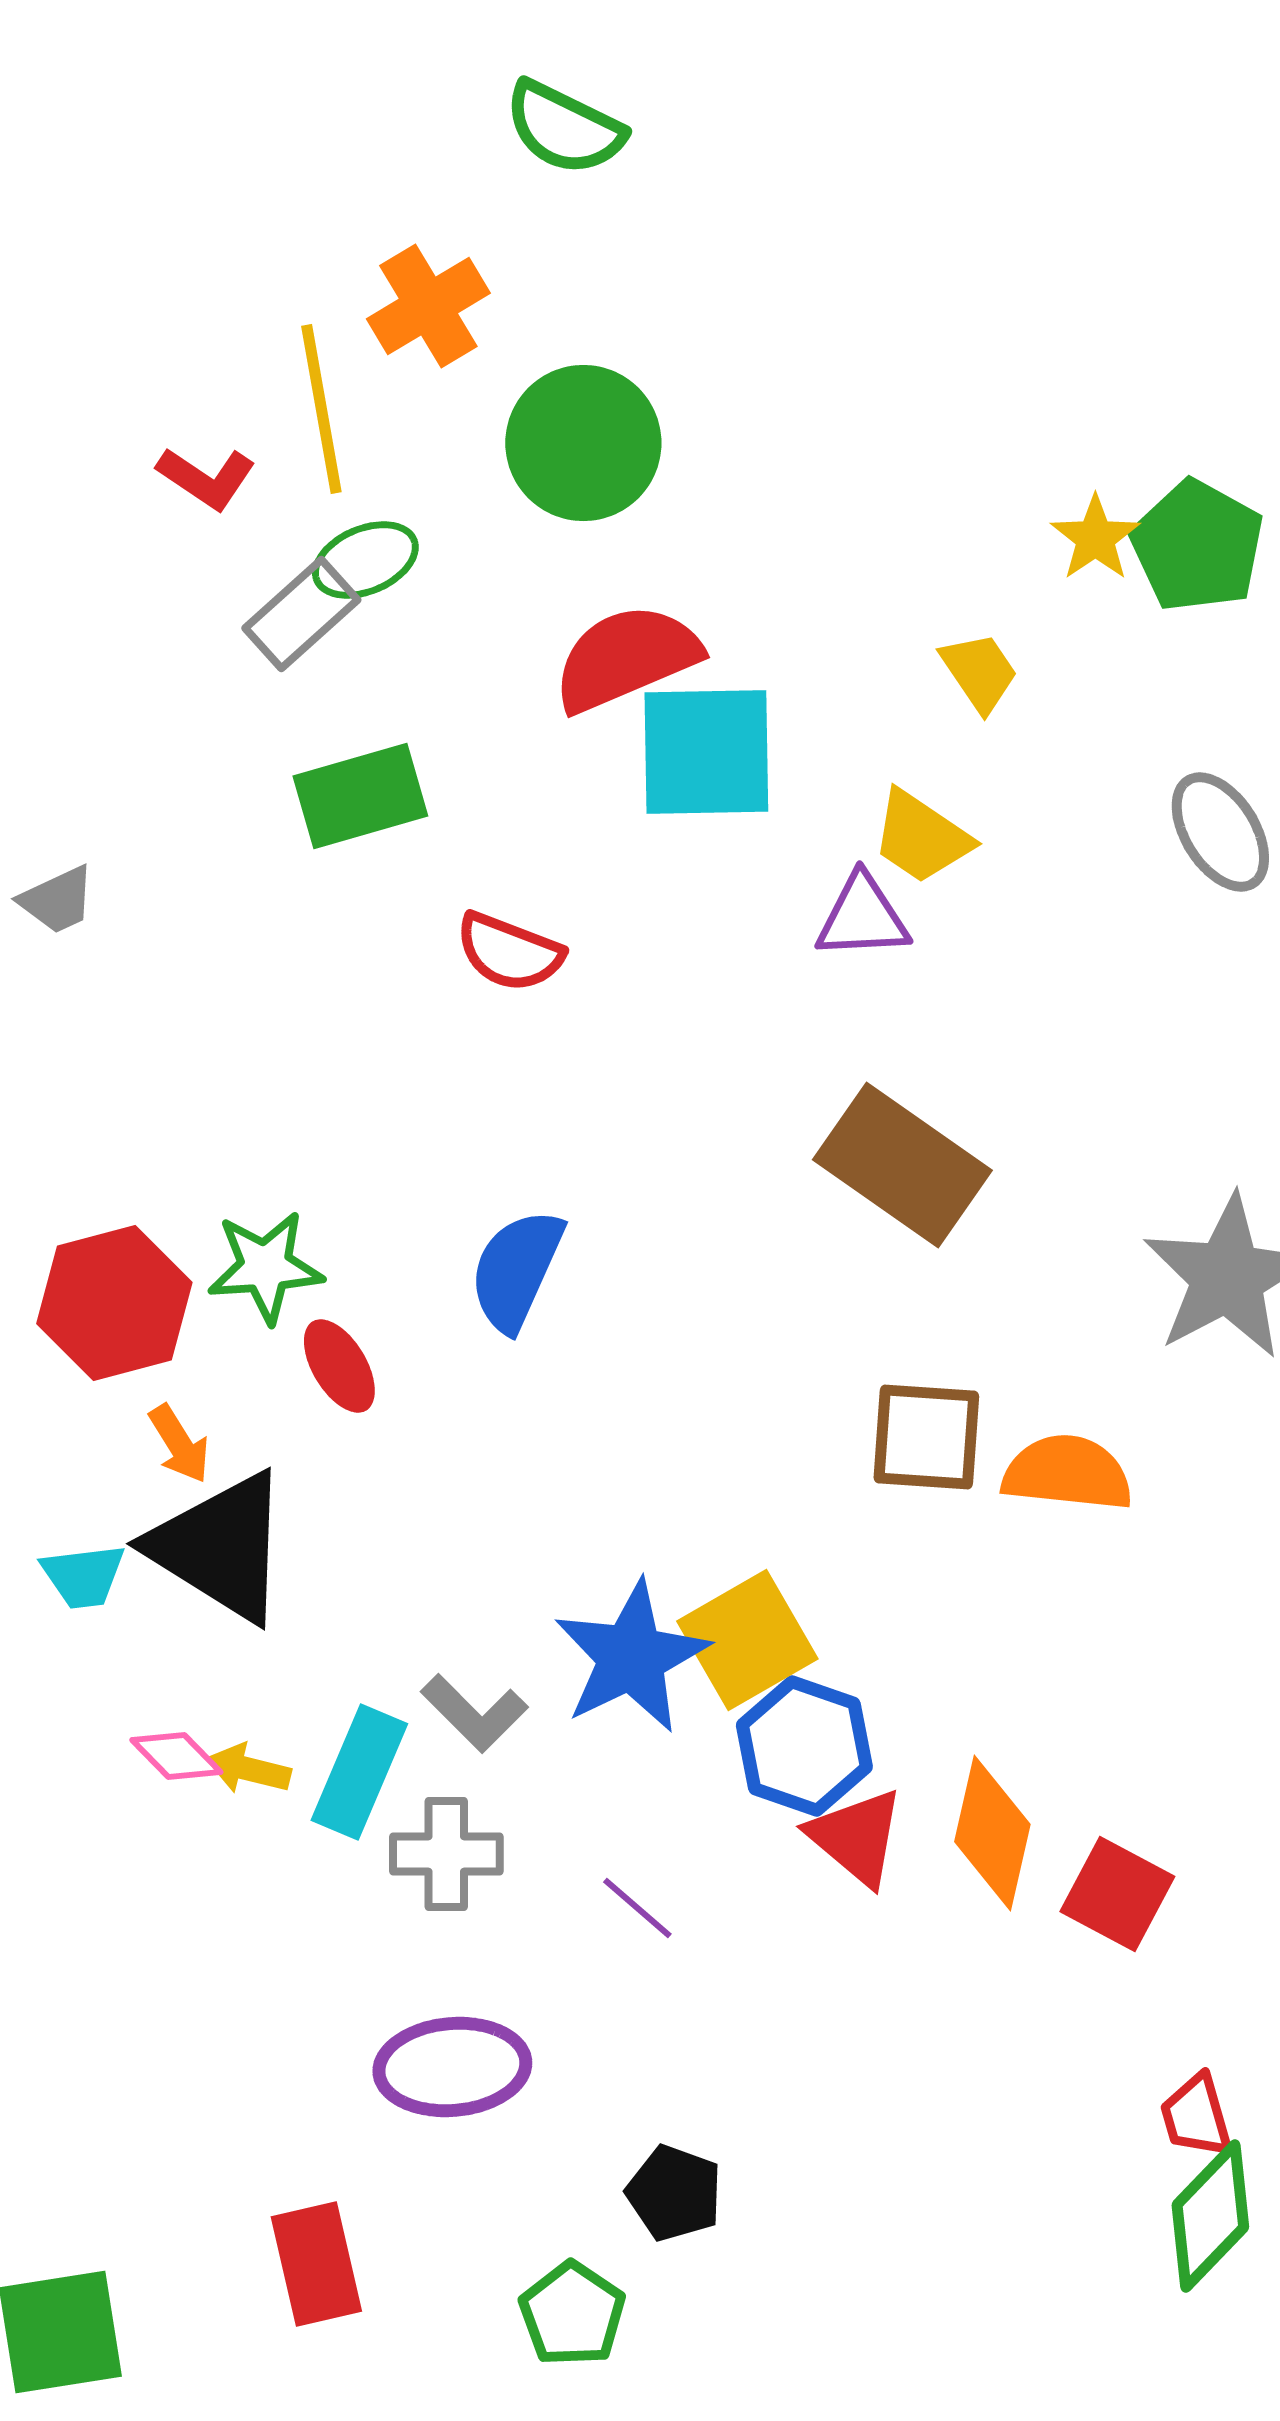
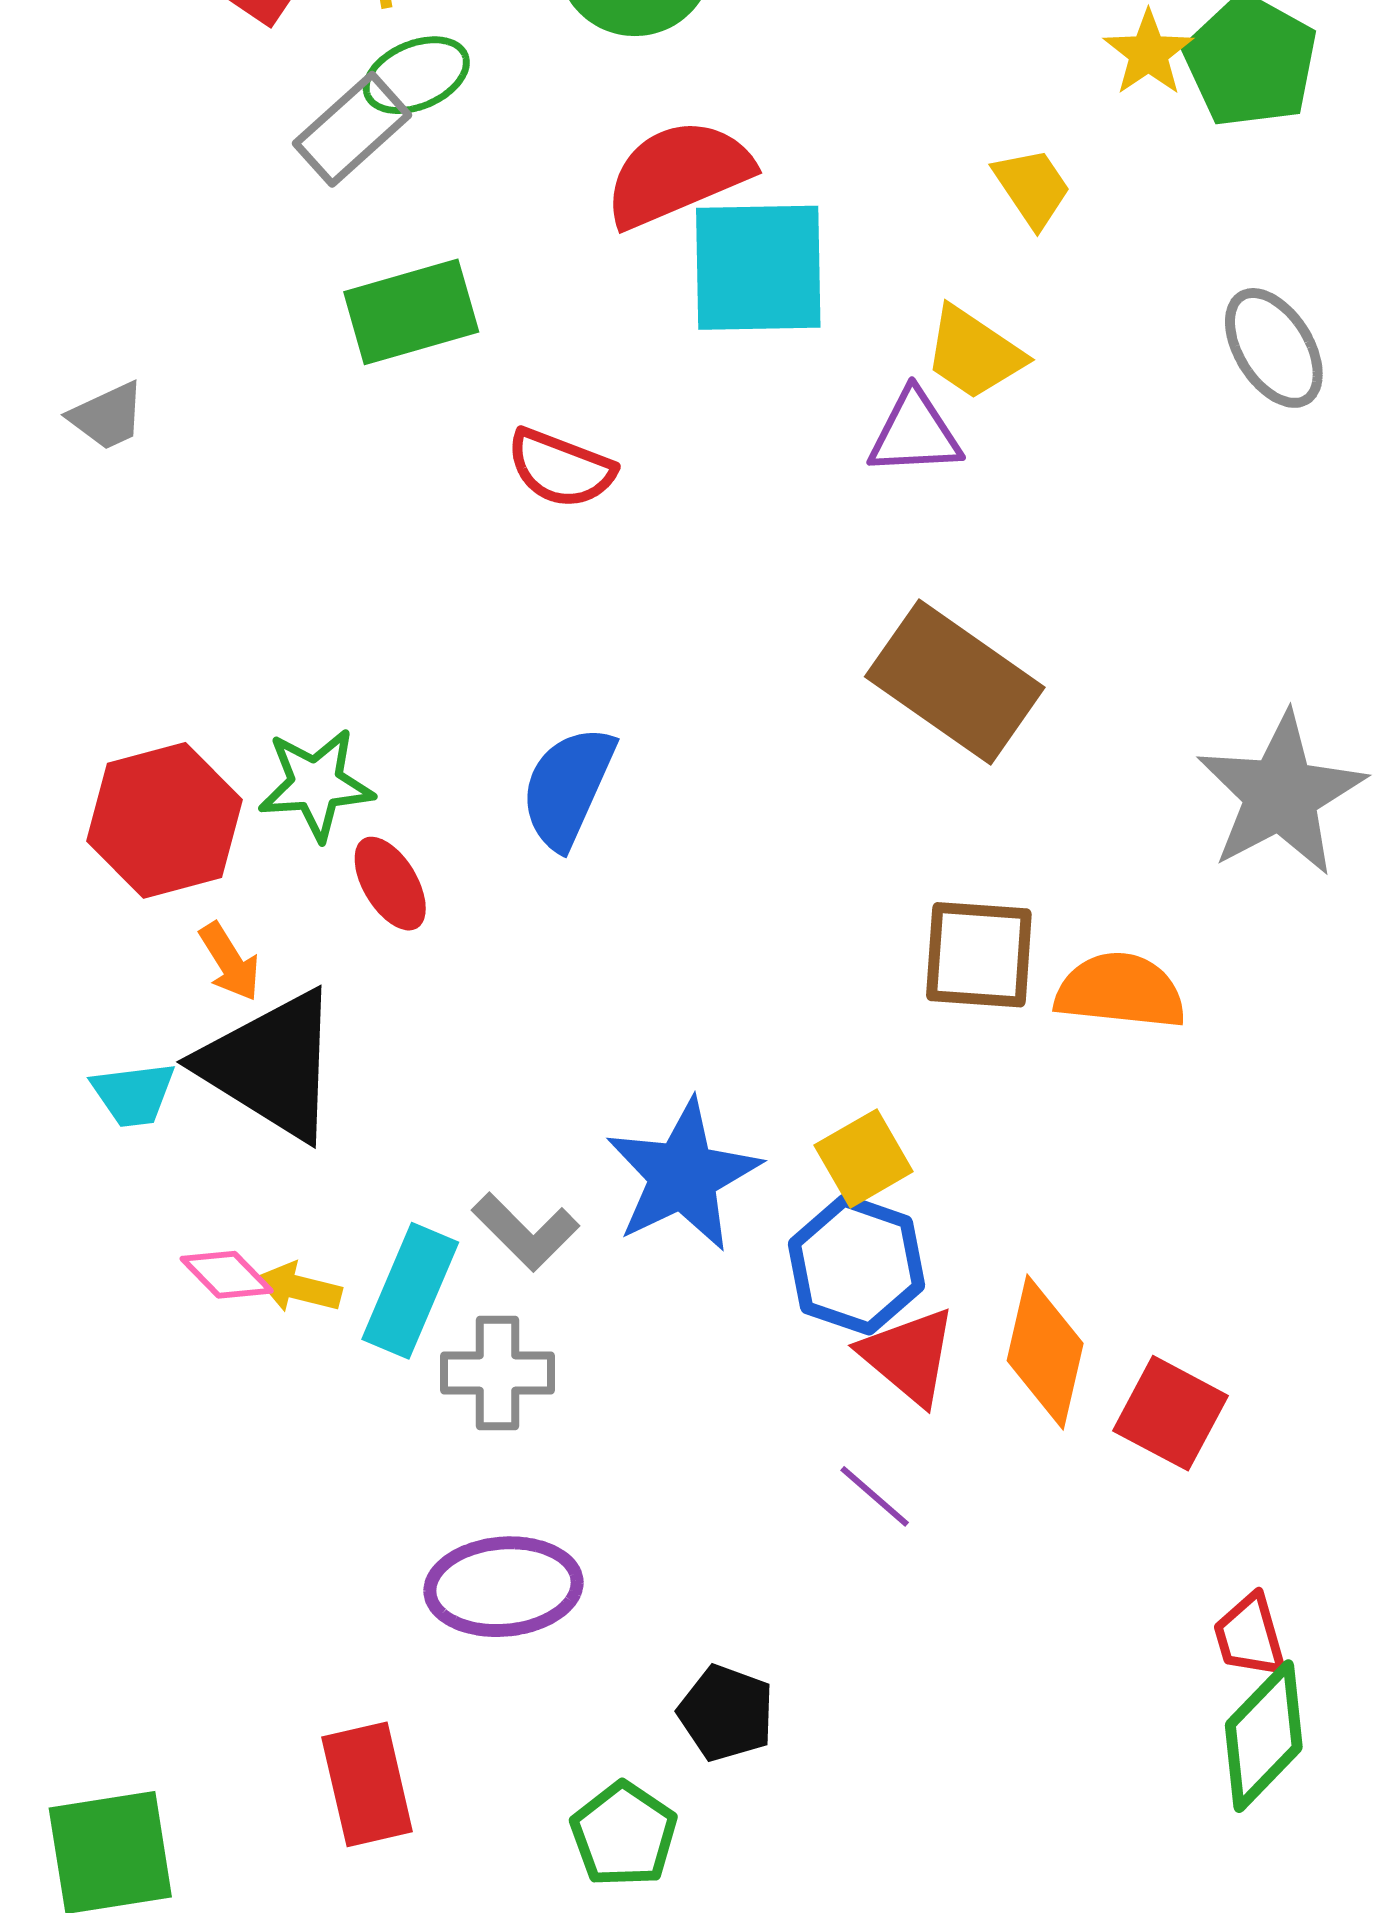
yellow square: (747, 1640) -> (864, 1158), moved, size x0.7
purple line: (637, 1908) -> (875, 1496), moved

